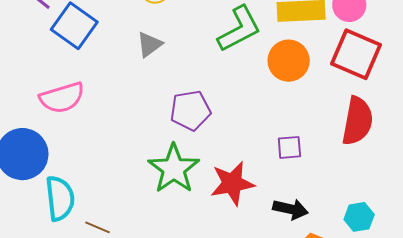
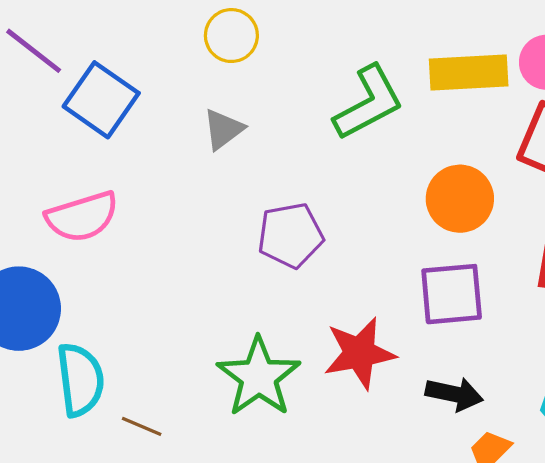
orange circle: (289, 61) -> (460, 199), moved
purple square: (289, 147) -> (452, 294), size x1.6
green star: (174, 169) -> (259, 377), moved

